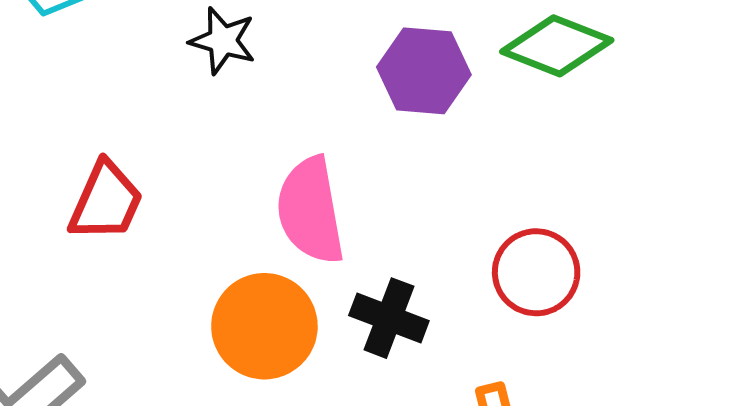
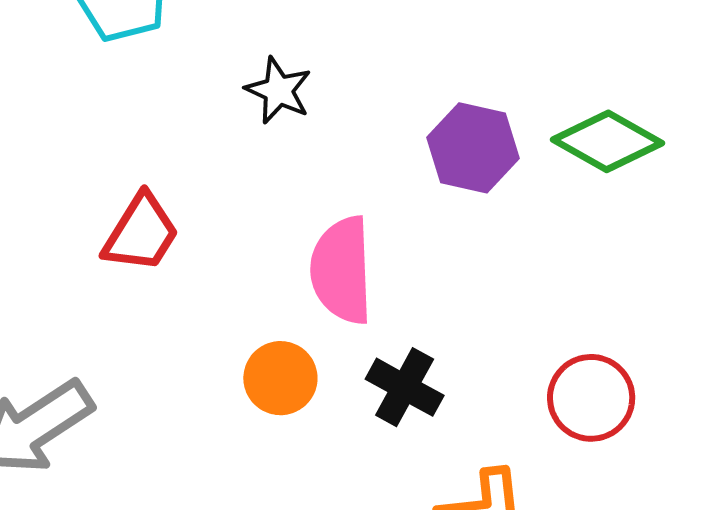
red circle: (536, 272) -> (591, 398), moved
orange circle: (264, 326) -> (280, 378), size x0.7

